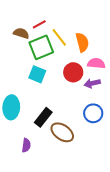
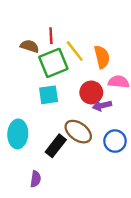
red line: (39, 24) -> (51, 36), turned -64
cyan square: (37, 74) -> (49, 95), turned -30
purple arrow: (92, 83) -> (102, 105), moved
brown ellipse: (62, 132) -> (78, 132), moved

